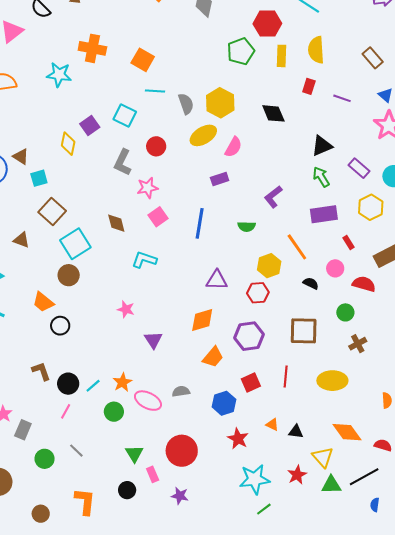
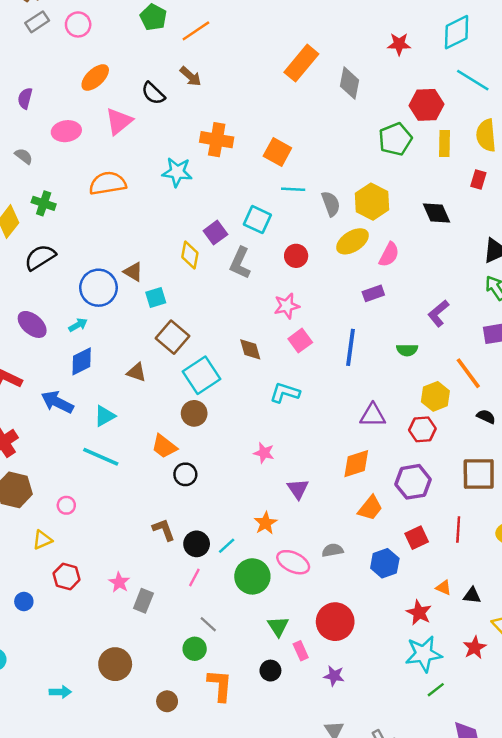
gray L-shape: (123, 162) -> (240, 263), moved
orange star: (122, 382) -> (265, 523), moved
green circle: (114, 412) -> (252, 576), size x1.5
red star: (238, 439) -> (419, 613), moved
green circle: (45, 459) -> (195, 649), moved

